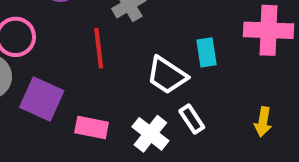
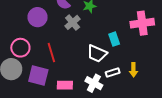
red line: (99, 48) -> (51, 53), moved
white rectangle: (192, 119) -> (113, 73), turned -64
yellow arrow: (263, 122) -> (133, 70), moved

